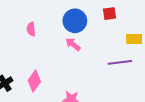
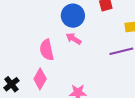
pink semicircle: (31, 29) -> (47, 50), moved, size x1.5

